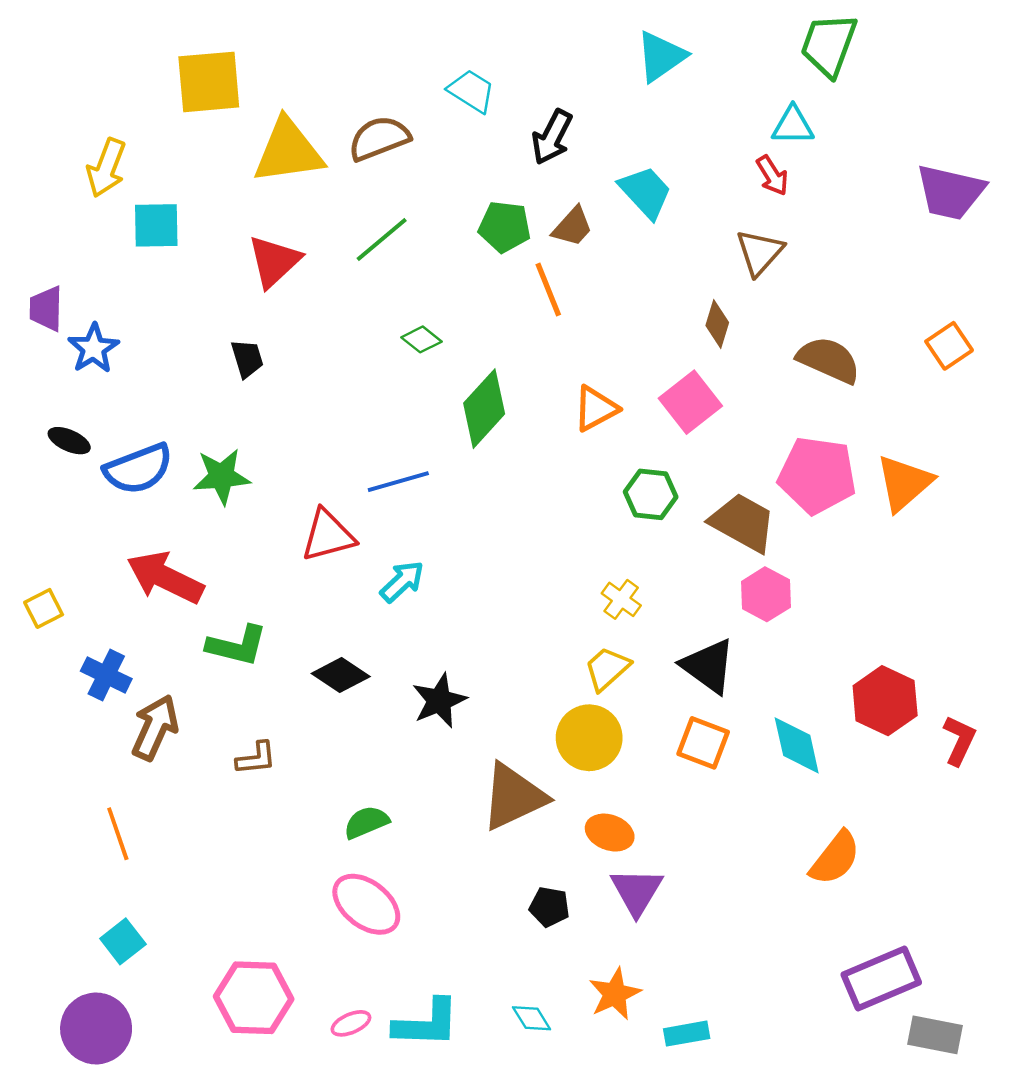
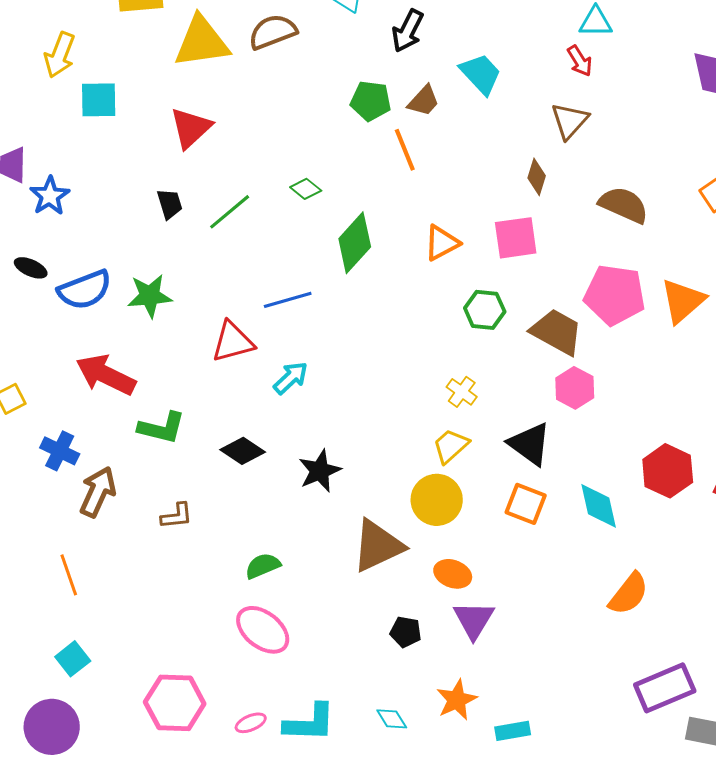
green line: (382, 240) -> (230, 212), moved
pink square: (690, 402) -> (516, 238), turned 30

